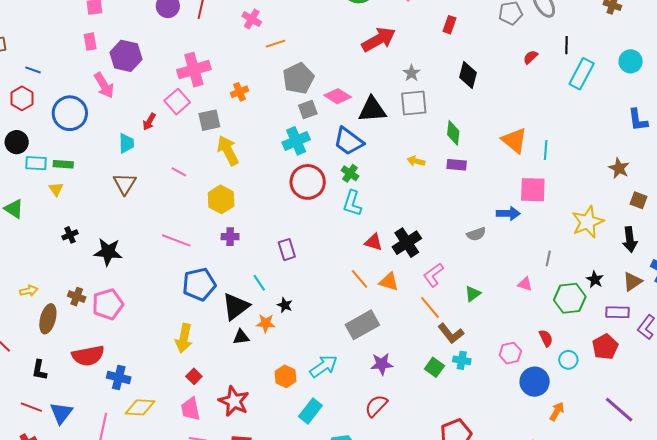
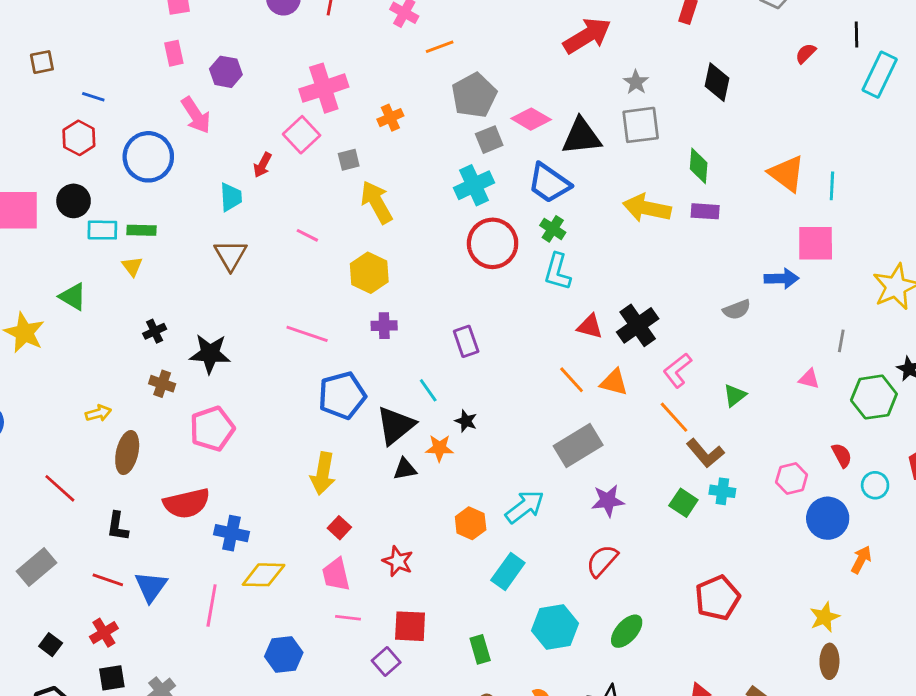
purple hexagon: (126, 56) -> (226, 72), size x0.7
gray square: (209, 120) -> (349, 160), size x0.7
yellow arrow: (416, 161) -> (647, 208), size x1.8
brown cross: (77, 297) -> (162, 384), moved
red star: (234, 401) -> (398, 561), size x0.7

